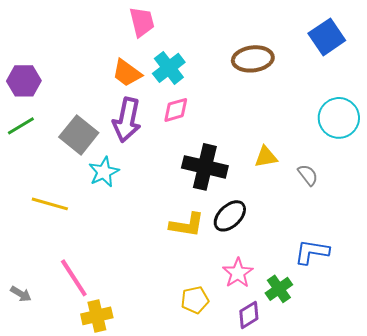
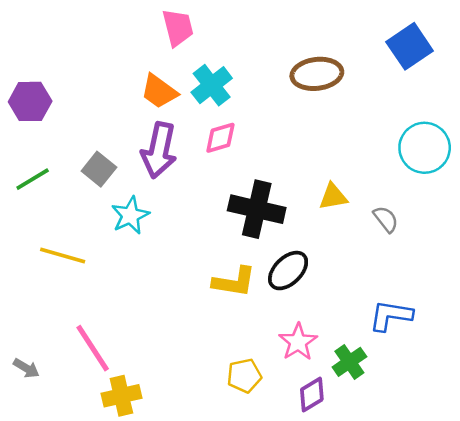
green line: (21, 126) -> (33, 179), moved
gray square: (79, 135) -> (99, 169), size x0.7

